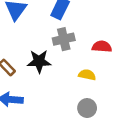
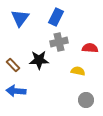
gray circle: (87, 108) -> (86, 100), moved

